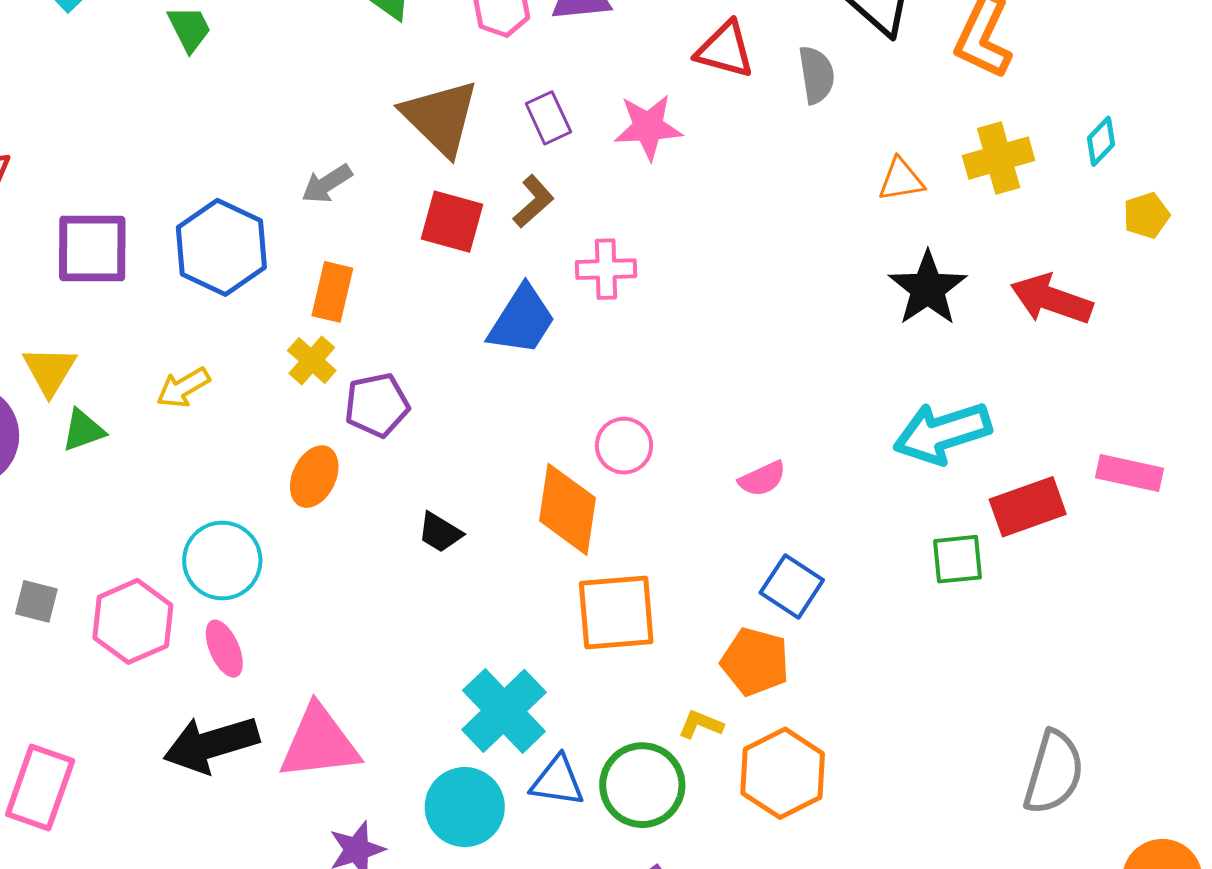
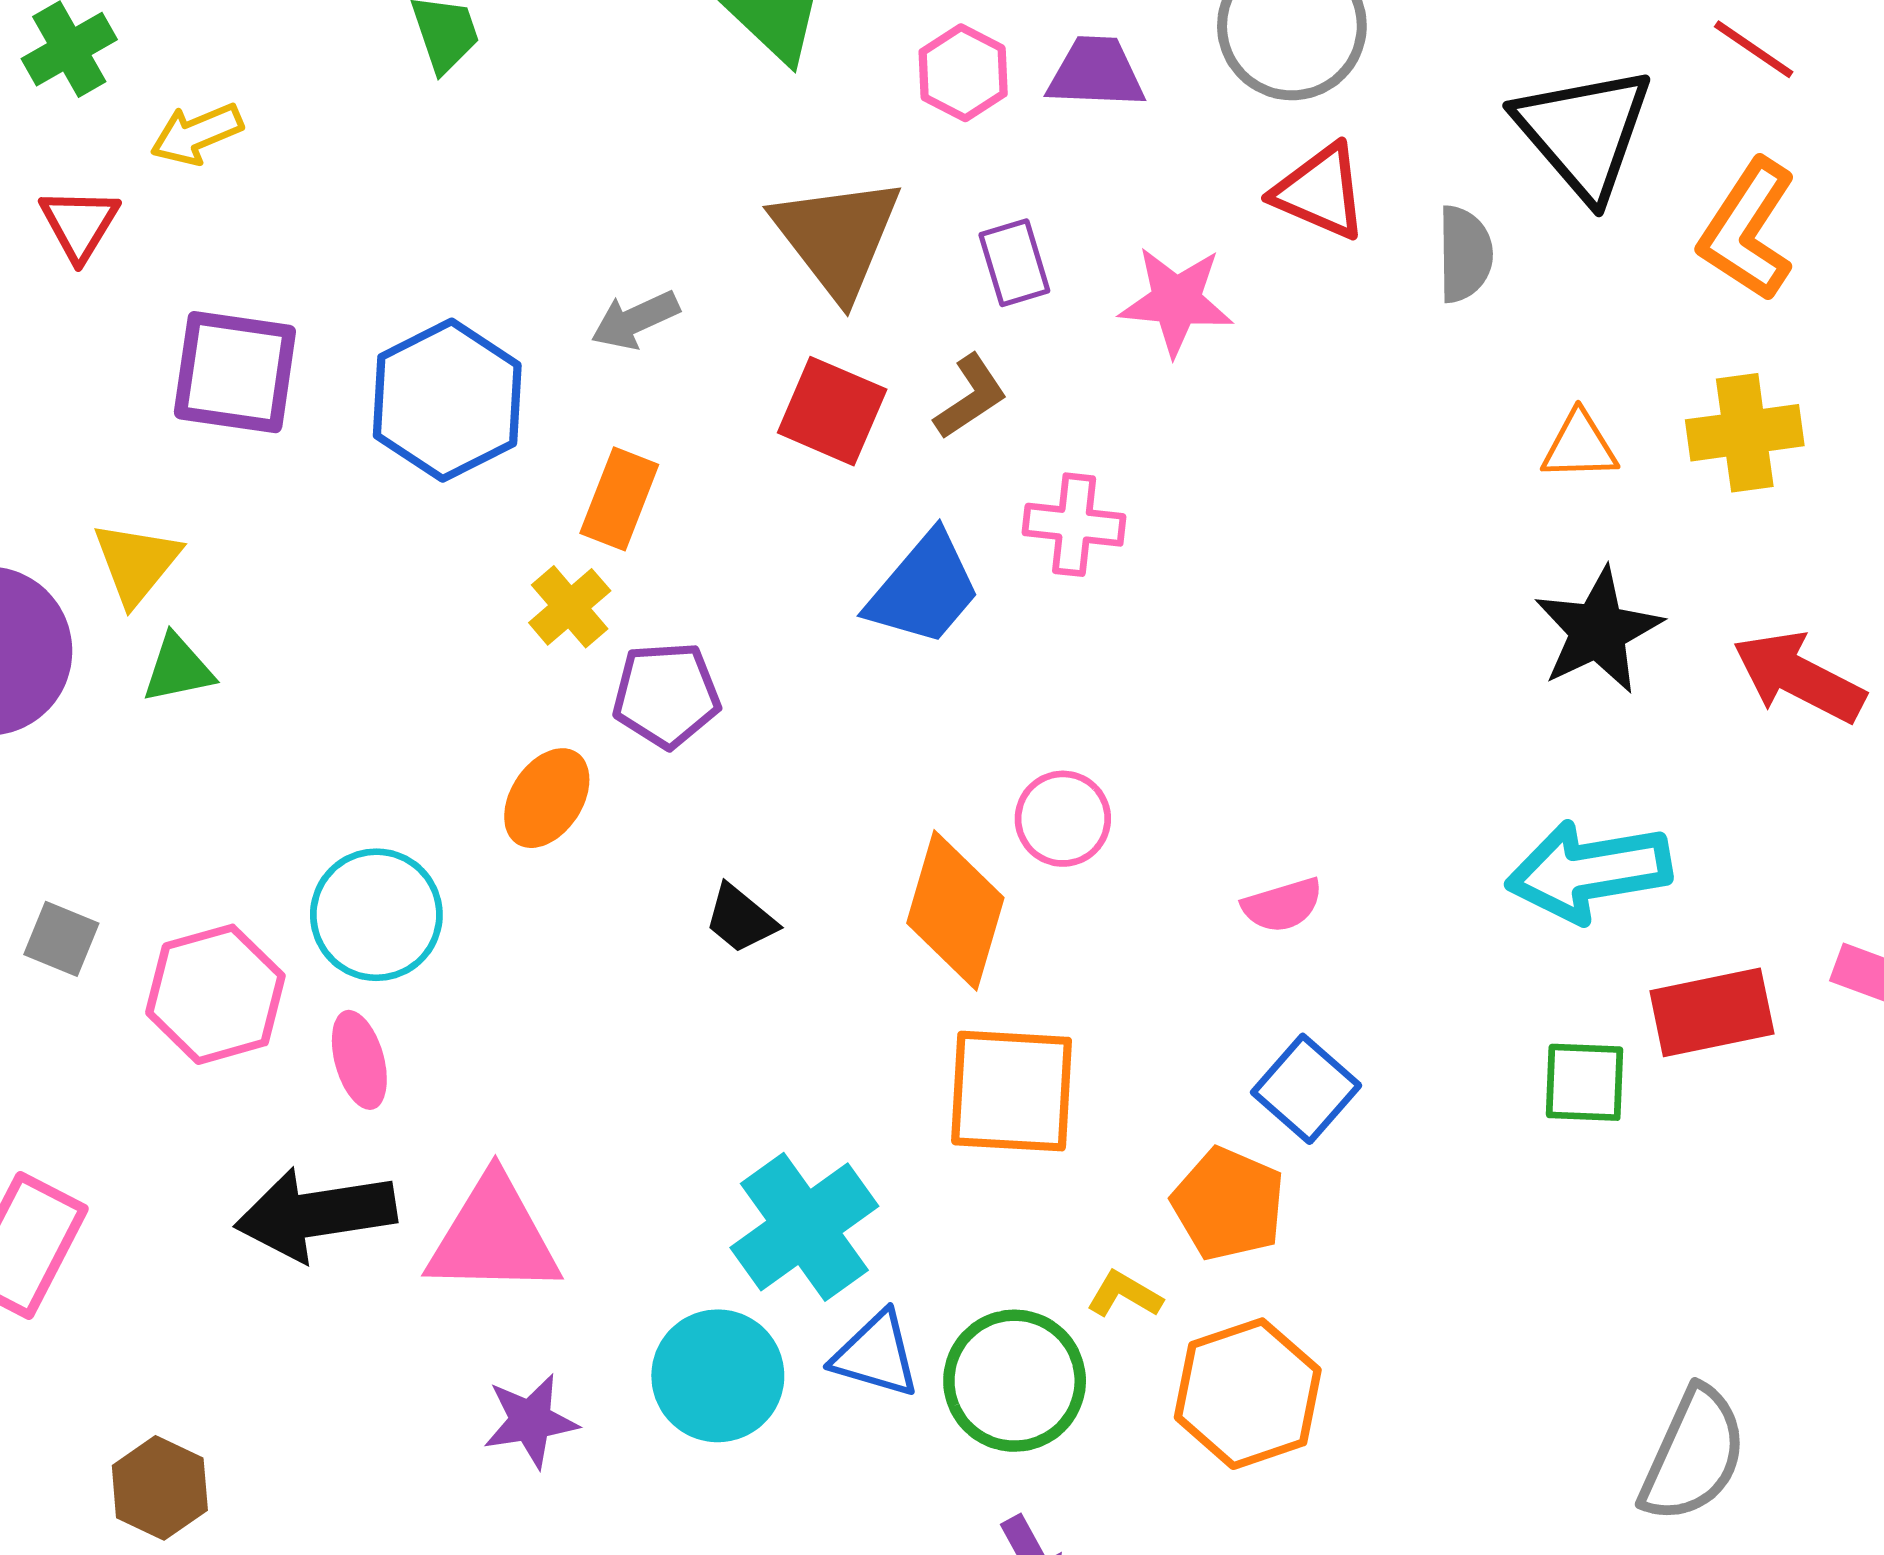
yellow arrow: (183, 388) -> (197, 134), moved

